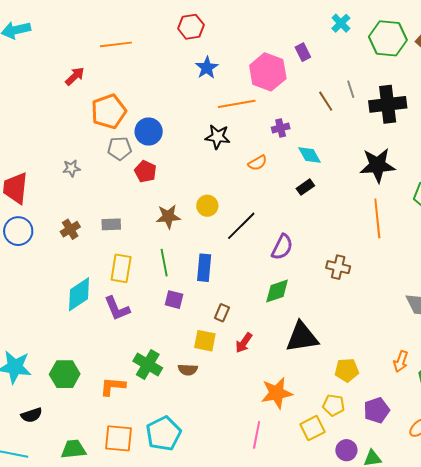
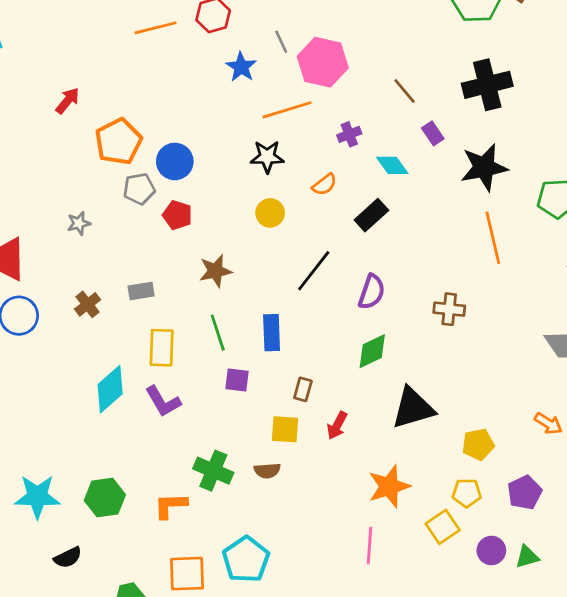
orange line: (116, 44) -> (155, 28), moved
purple rectangle: (303, 52) -> (433, 133), moved
gray line: (351, 89) -> (281, 42), moved
black rectangle: (305, 187) -> (371, 215), moved, size x1.4
yellow circle: (207, 206) -> (270, 213), moved
orange arrow: (401, 361) -> (548, 423), turned -70

